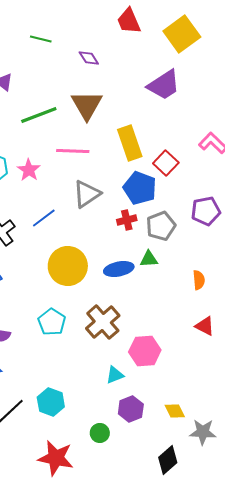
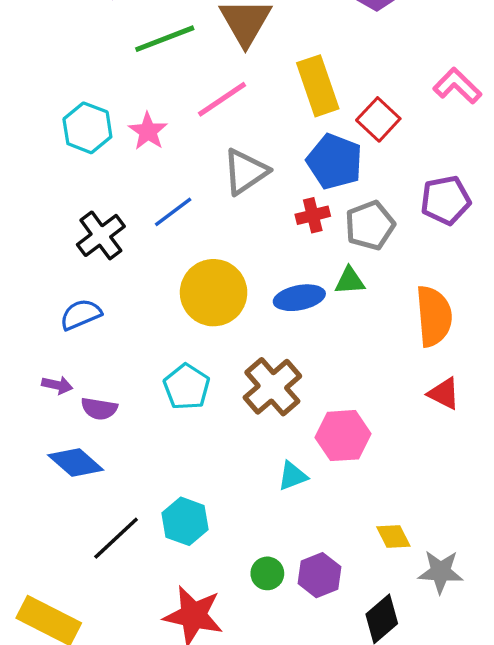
pink line: (73, 151) -> (222, 99), turned -36
orange semicircle: (199, 280) -> (434, 316), size x1.8
purple hexagon: (131, 409) -> (319, 575), moved

